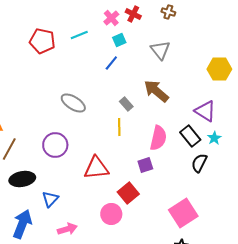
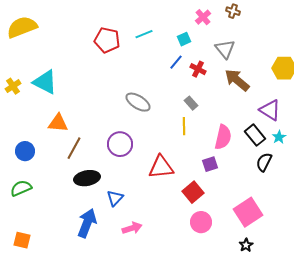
red cross: (133, 14) -> (198, 69), moved
pink cross: (111, 18) -> (203, 17), moved
brown arrow: (156, 91) -> (237, 80), moved
pink circle: (111, 214) -> (201, 222), moved

